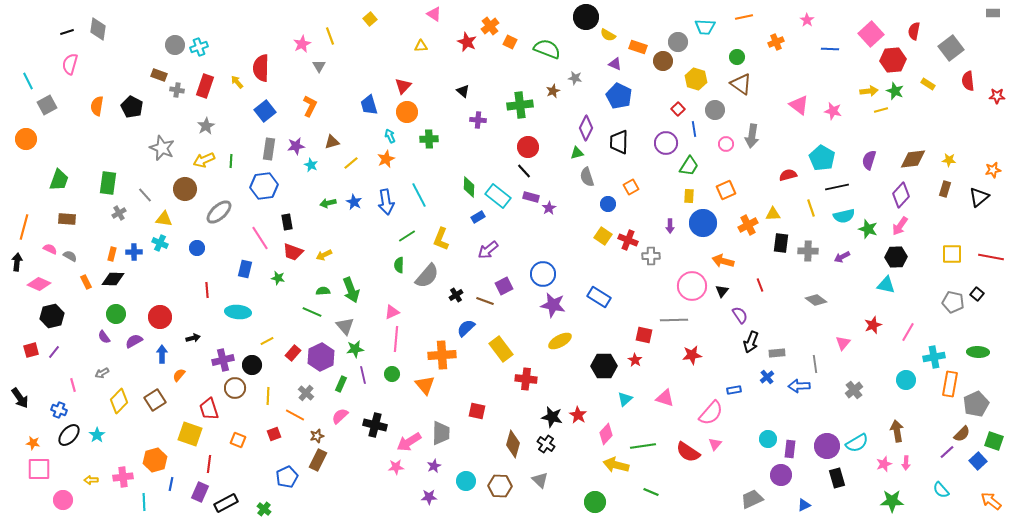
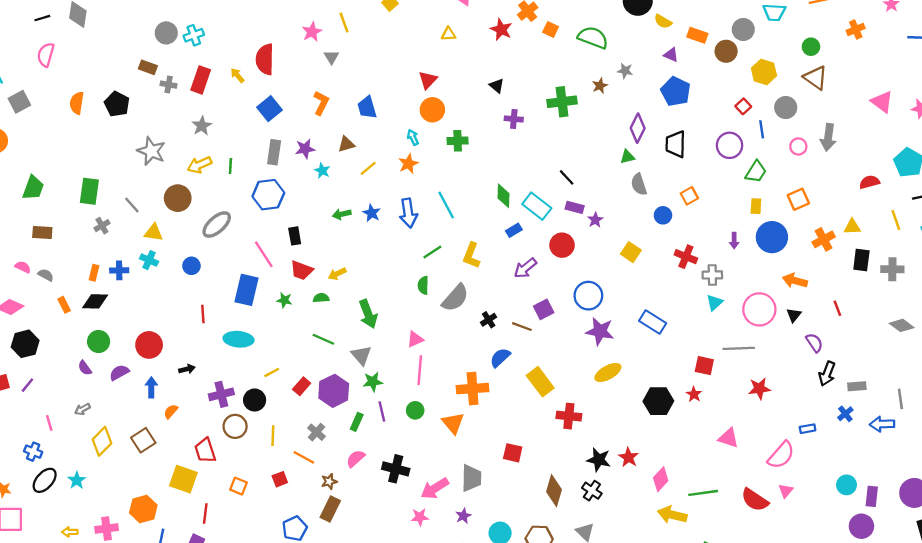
blue trapezoid: (369, 105) -> (367, 107), moved
red circle: (528, 147) -> (562, 245), moved
yellow square: (603, 236) -> (631, 252), moved
blue rectangle: (245, 269) -> (247, 290), size x1.5
green semicircle: (323, 291) -> (321, 298), moved
cyan triangle: (625, 399) -> (715, 303), moved

